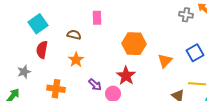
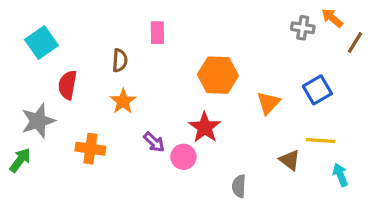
cyan square: (38, 24) -> (41, 42), moved
brown semicircle: (74, 35) -> (120, 60), turned 80
gray star: (24, 72) -> (38, 121), size x1.5

